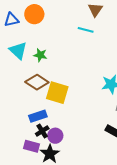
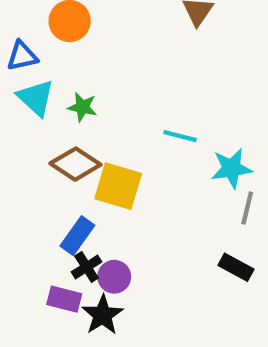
blue triangle: (11, 20) -> (22, 56), moved
cyan line: (86, 30) -> (180, 136), moved
blue rectangle: (38, 116) -> (77, 236), turned -36

